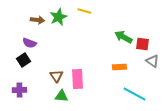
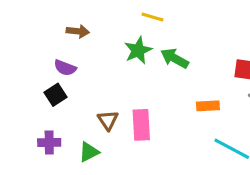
green star: (58, 17) -> (138, 50), moved
green arrow: (123, 37) -> (175, 58), moved
green triangle: (61, 96) -> (89, 152), moved, turned -32

